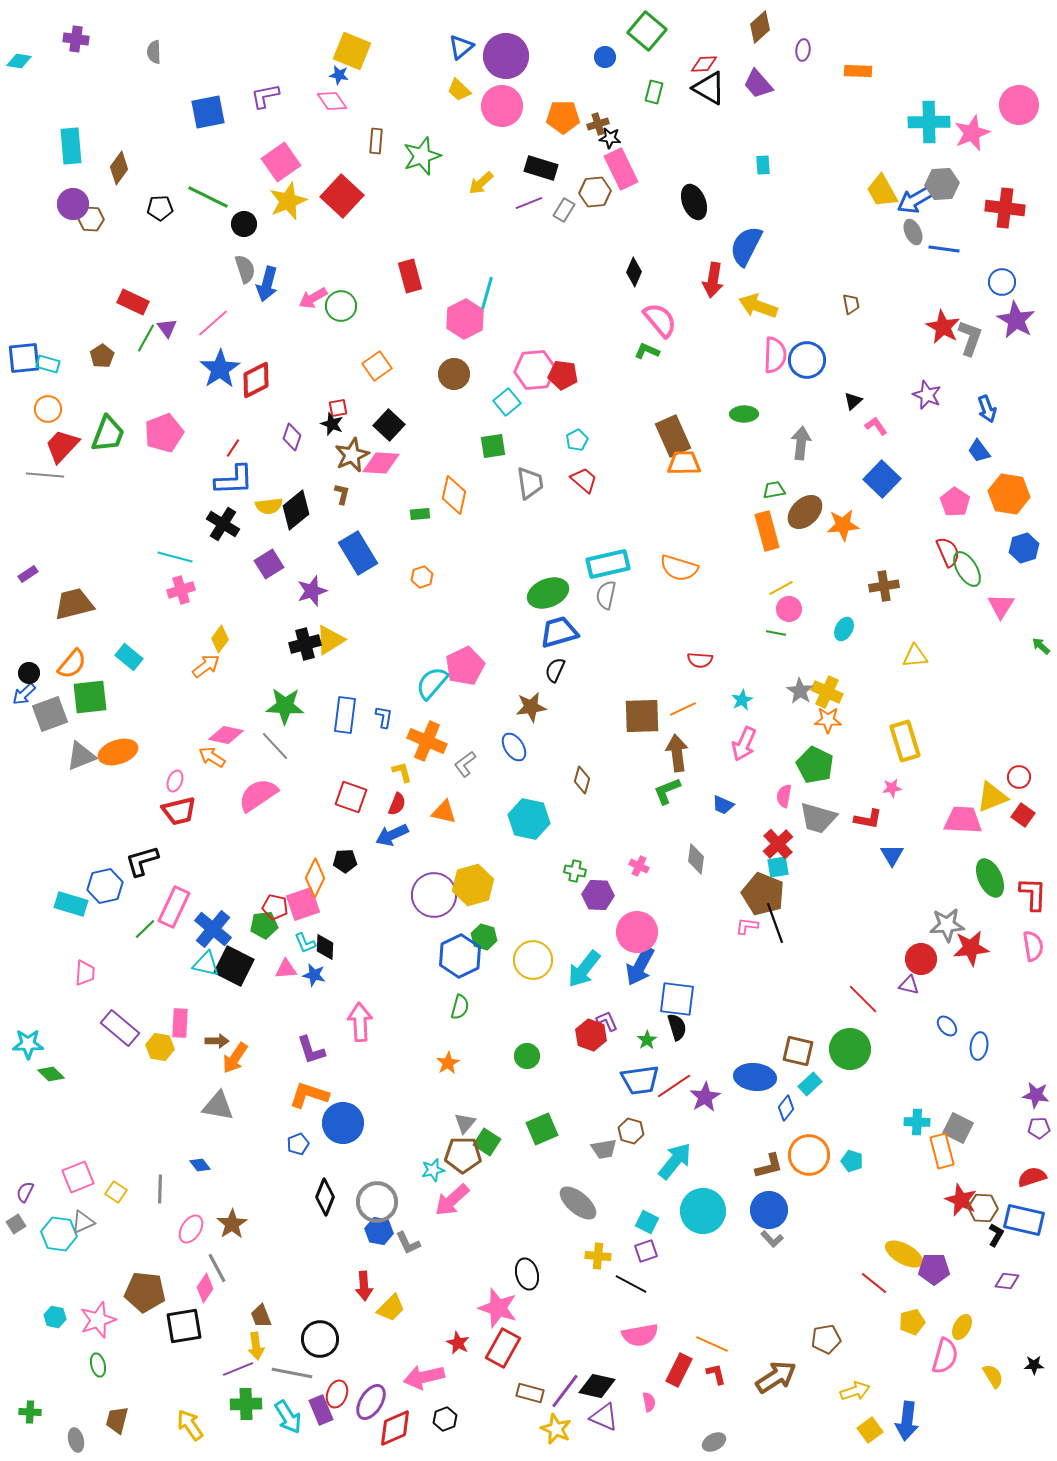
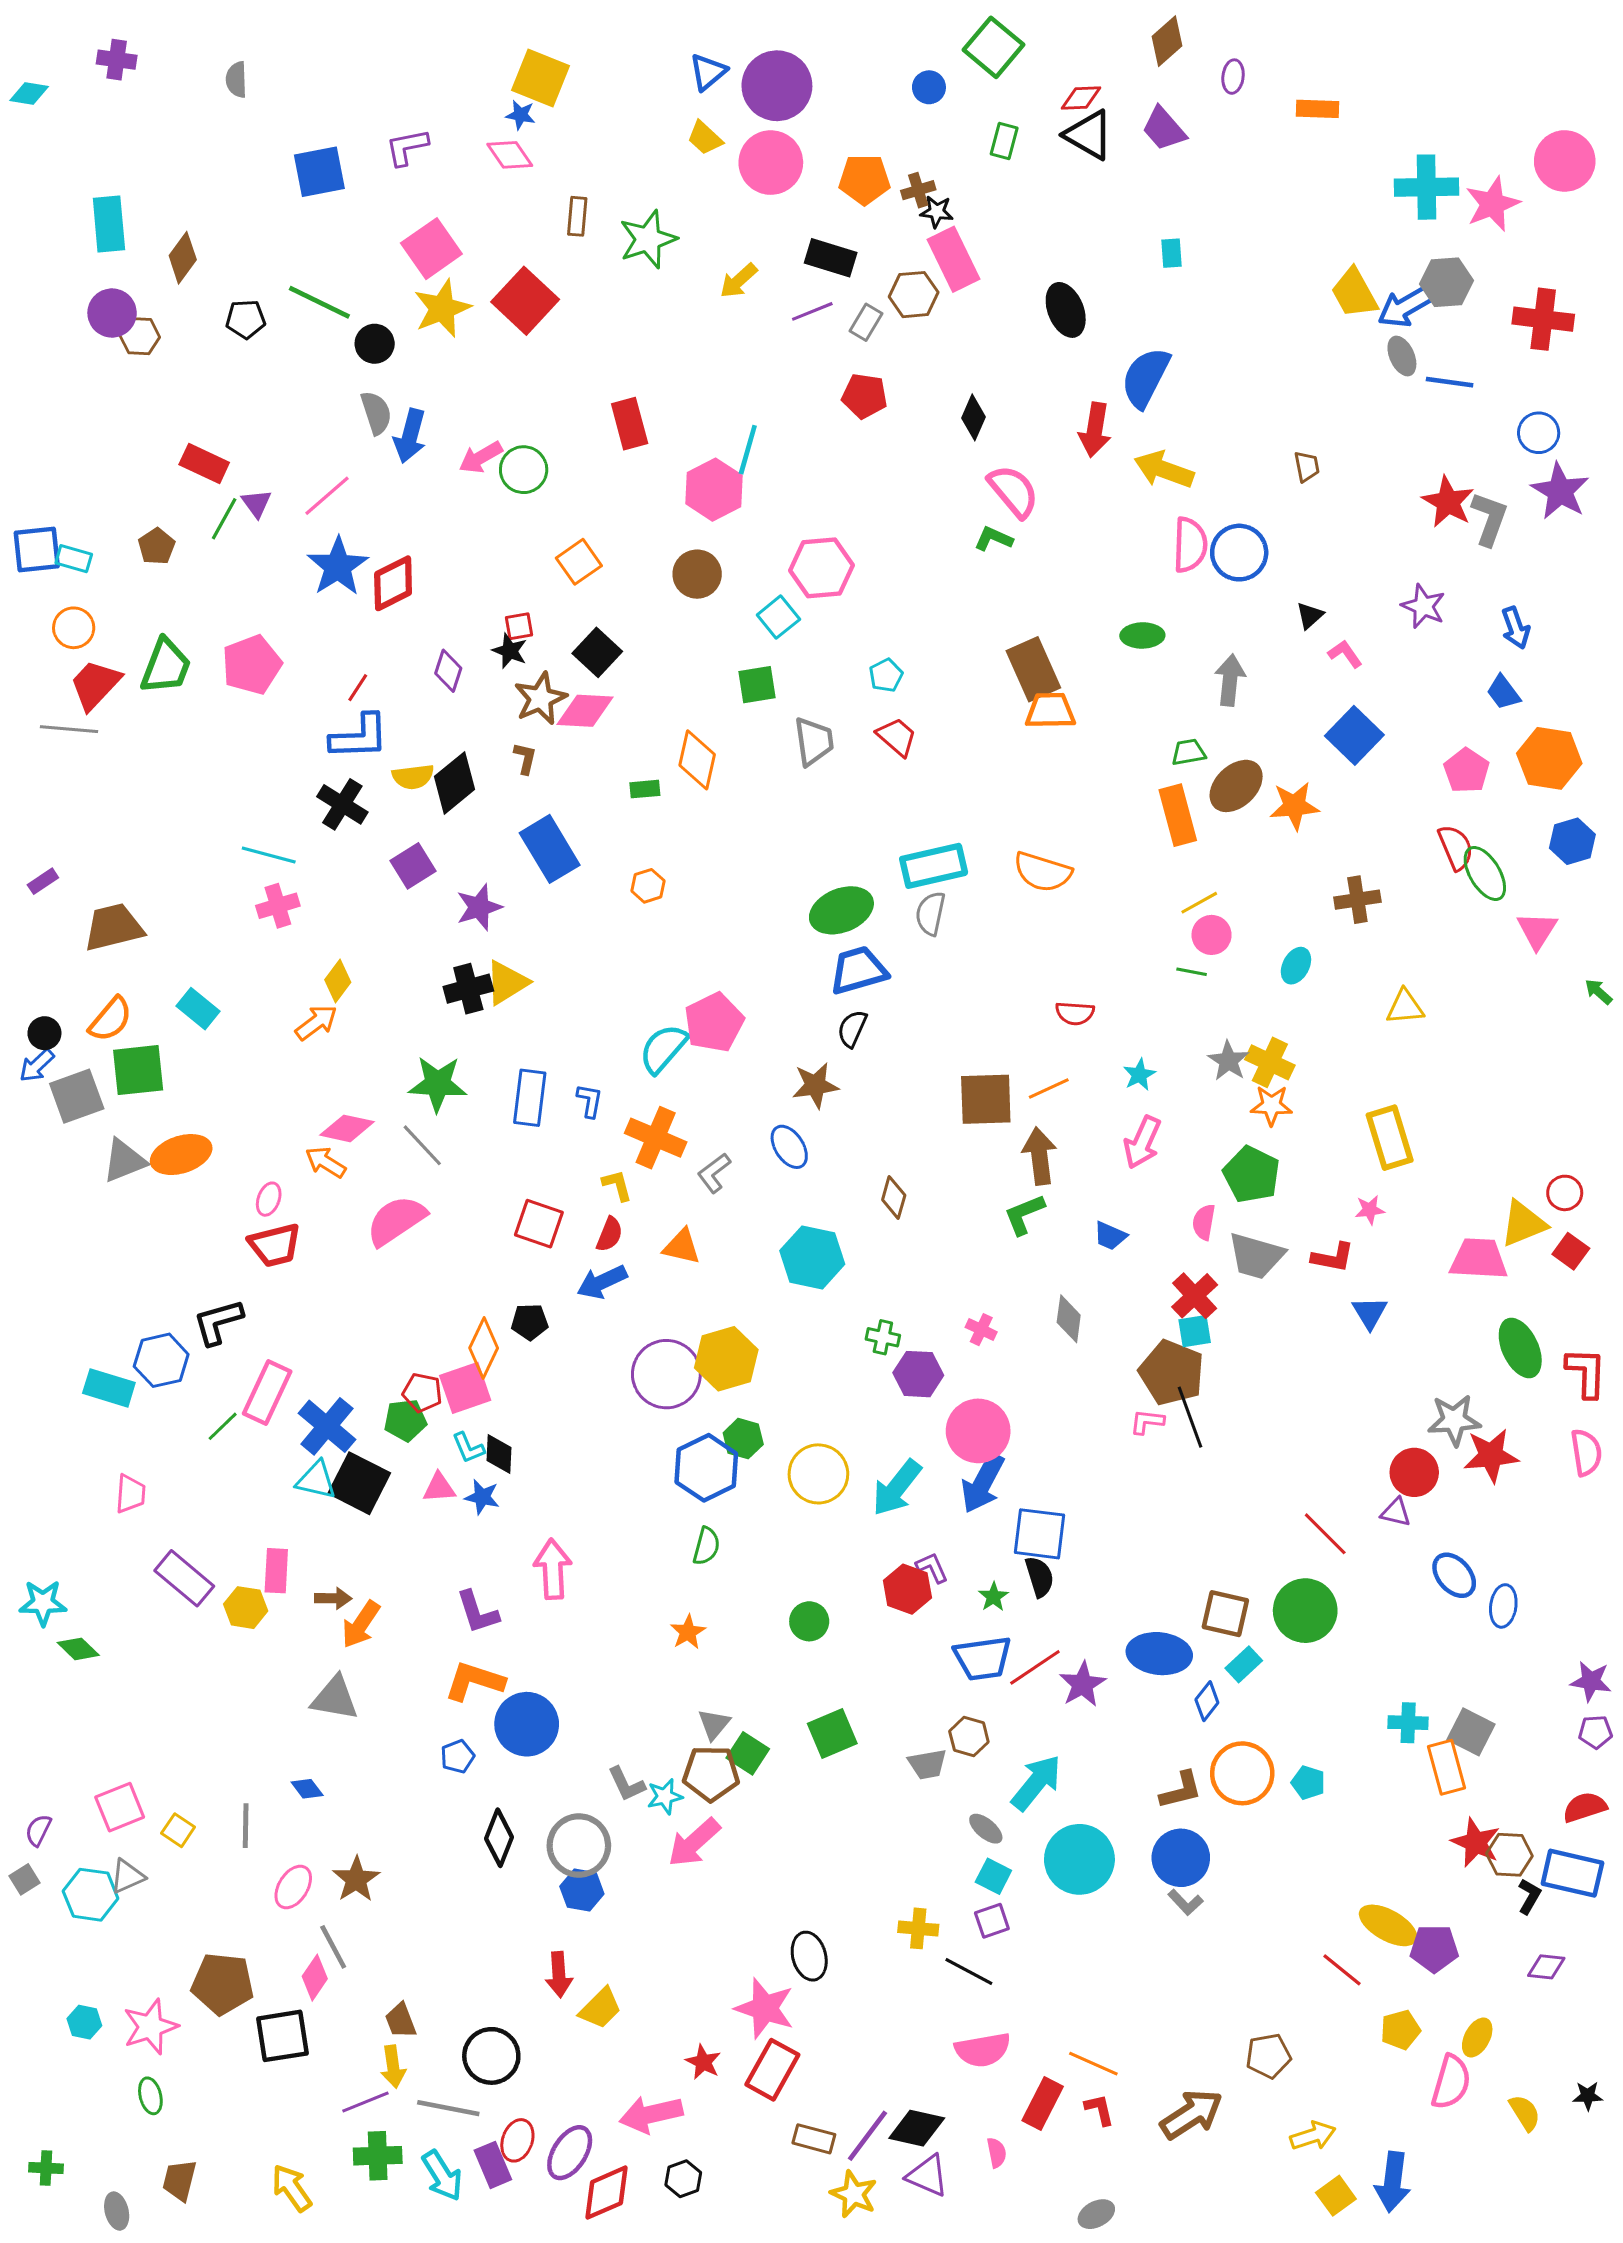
red pentagon: (563, 375) -> (864, 396), moved
blue ellipse: (947, 1026) -> (1454, 1575), size x1.4
gray ellipse: (578, 1203) -> (986, 1829), moved, size x0.6
gray L-shape: (408, 1243) -> (626, 1784), moved

